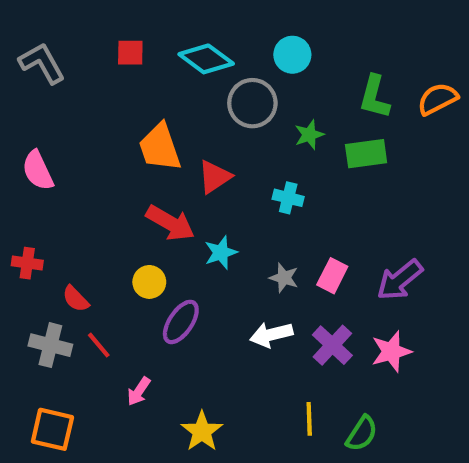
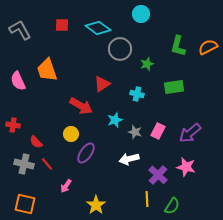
cyan circle: (292, 55) -> (141, 14), moved
orange trapezoid: (160, 147) -> (47, 70), moved
green rectangle: (366, 154) -> (174, 87), moved
cyan star: (221, 253) -> (115, 120), moved
purple cross: (332, 345) -> (158, 175), moved
pink star: (391, 351) -> (186, 167), turned 30

